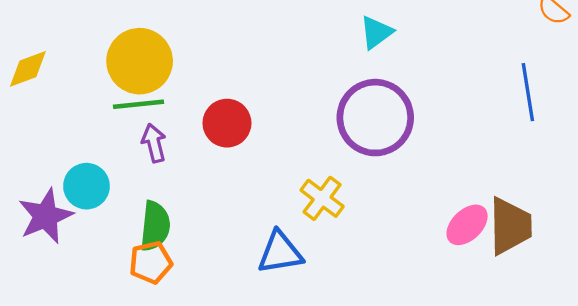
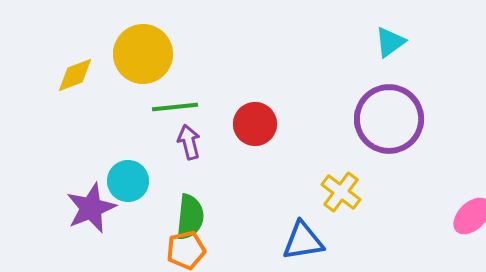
yellow circle: (140, 61) -> (143, 54), moved

